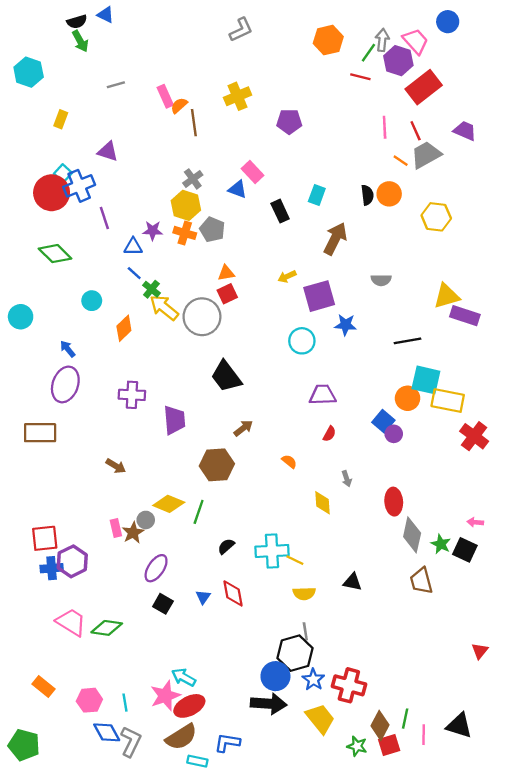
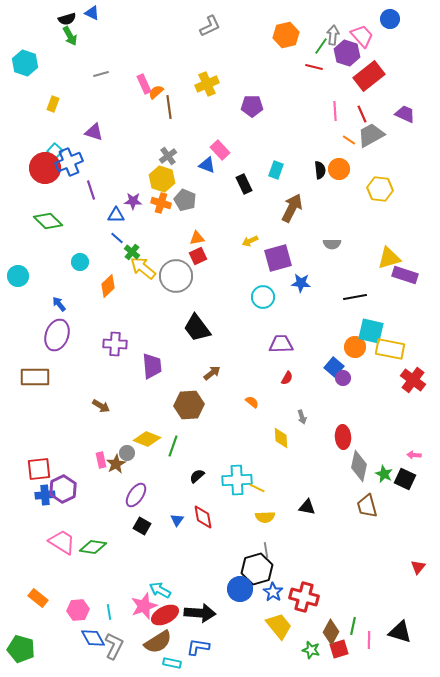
black arrow: (269, 704) -> (200, 613), moved

